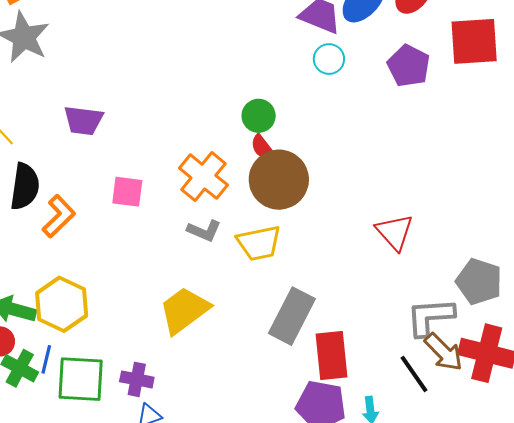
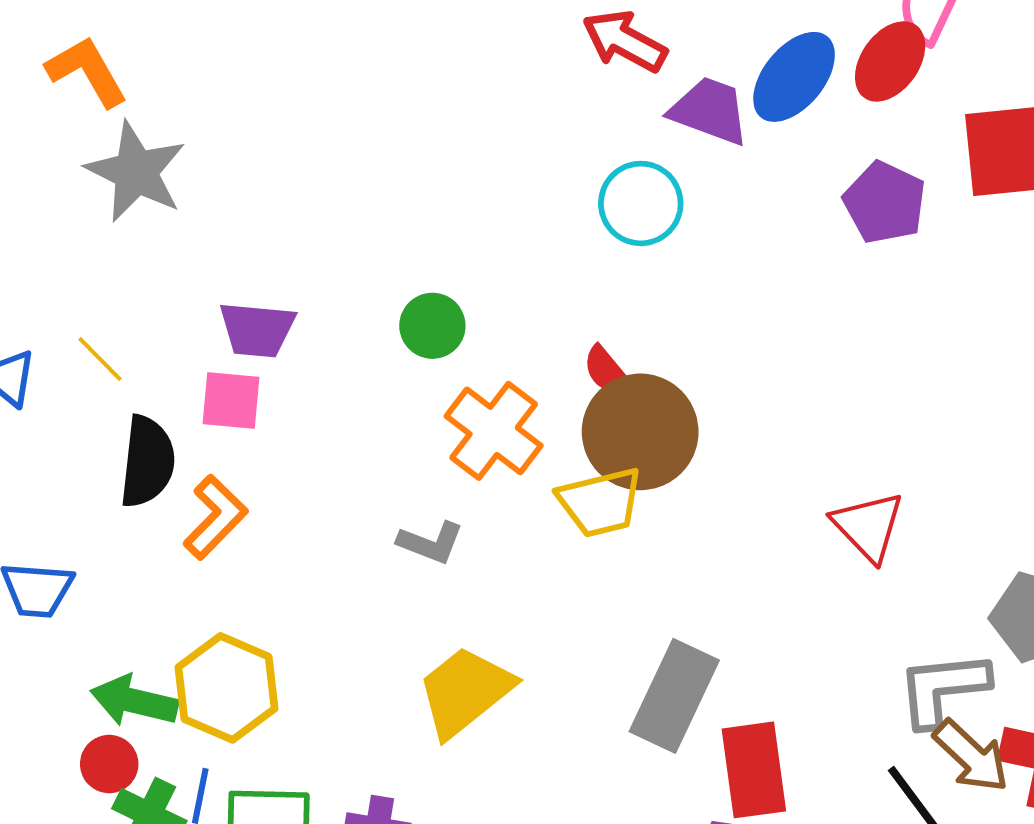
cyan circle: (329, 59) -> (641, 203), moved, size x1.4
green circle: (259, 116) -> (432, 326), moved
pink square: (127, 192) -> (231, 401), moved
gray L-shape: (204, 231) -> (431, 543), moved
yellow trapezoid: (259, 243) -> (600, 502), moved

